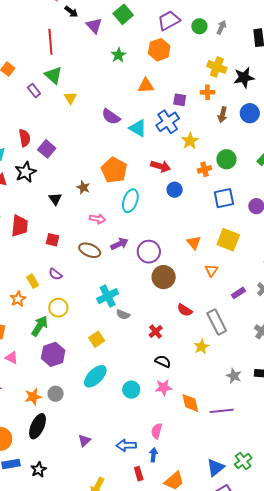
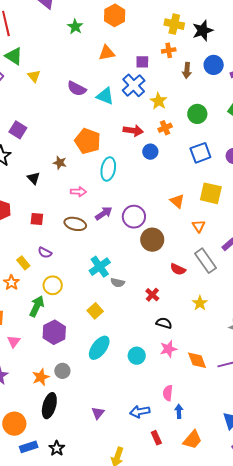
orange cross: (204, 169) -> (165, 128), moved
gray rectangle: (217, 322) -> (206, 261), moved
pink triangle: (12, 358) -> (14, 342), turned 48
blue arrow: (153, 455) -> (179, 411), moved

